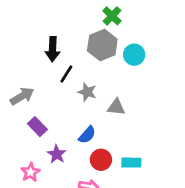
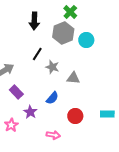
black arrow: (53, 49) -> (34, 21), moved
red circle: (101, 160) -> (75, 116), moved
cyan rectangle: (131, 163) -> (107, 114), moved

